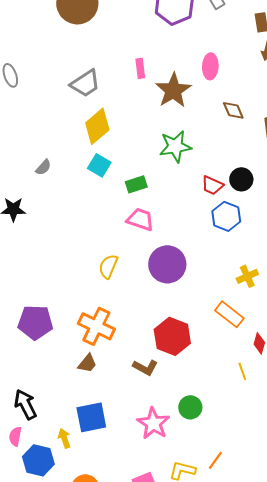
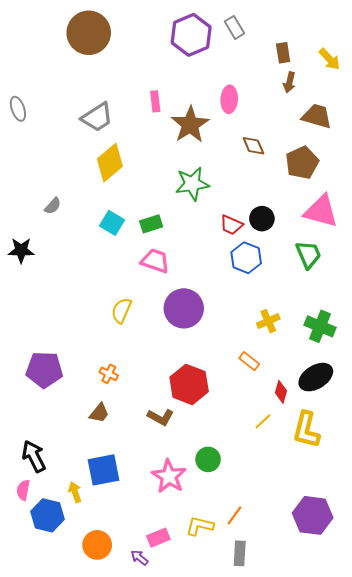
cyan square: (99, 165) -> (112, 223), moved
orange rectangle: (229, 314) -> (249, 361), size x0.7
orange cross: (96, 326) -> (109, 374), size x0.5
yellow line: (242, 371) -> (263, 421), turned 66

